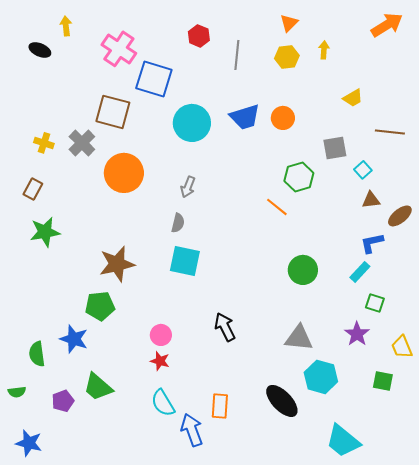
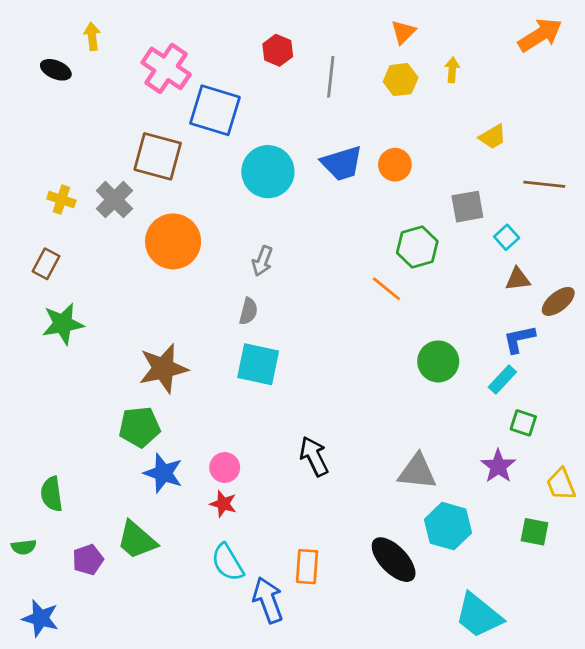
green circle: (303, 270) -> (438, 361), moved
blue star: (74, 339) -> (163, 473), moved

